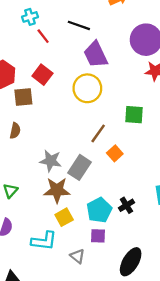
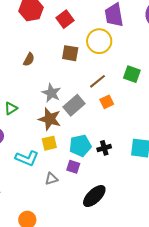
brown square: (23, 97) -> (70, 53), moved
gray triangle: (77, 256) -> (51, 179), turned 48

